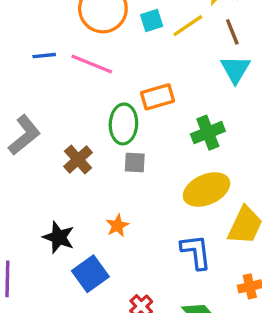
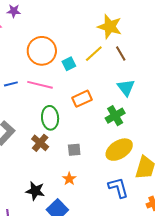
cyan square: (152, 20) -> (69, 64), moved
cyan triangle: (235, 69) -> (126, 88), moved
green ellipse: (123, 124) -> (50, 118), moved
gray square: (135, 163) -> (74, 150), moved

